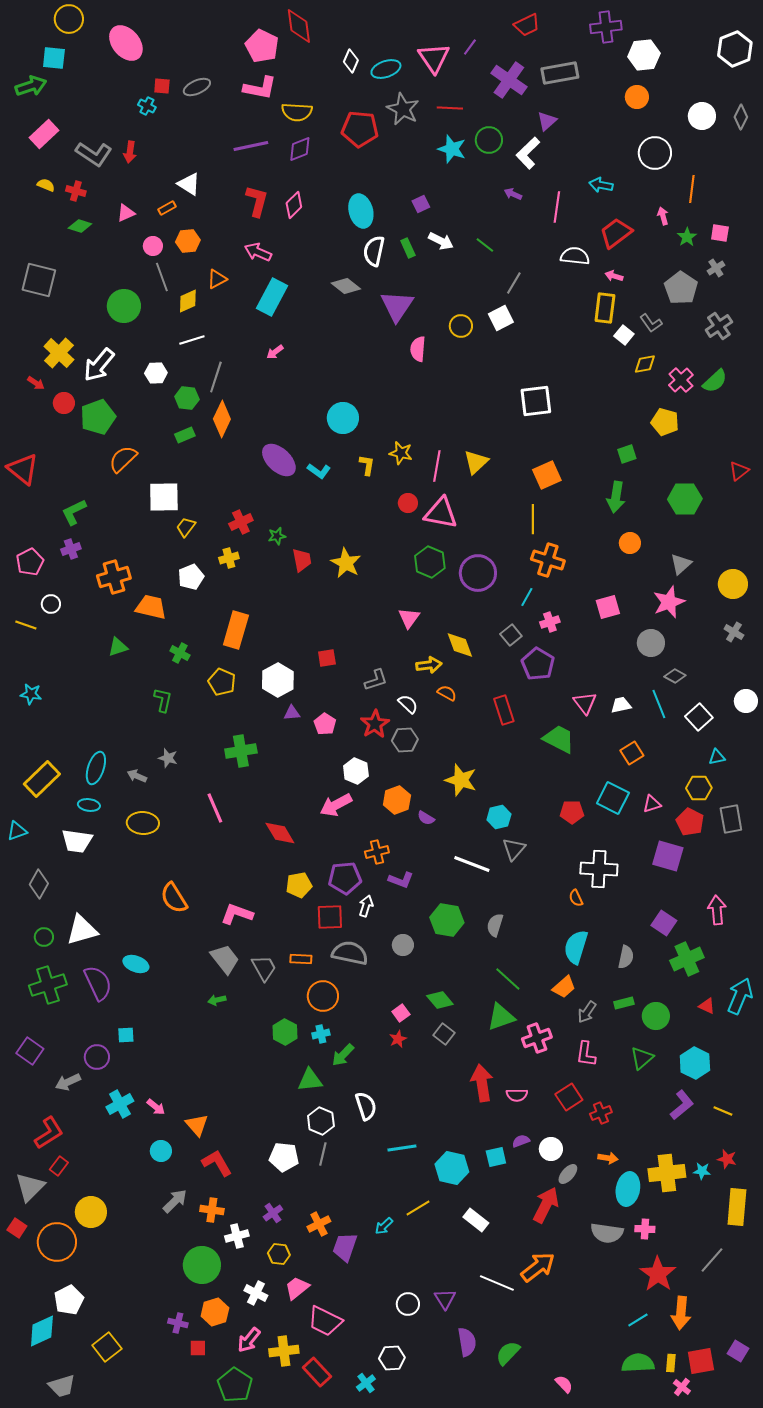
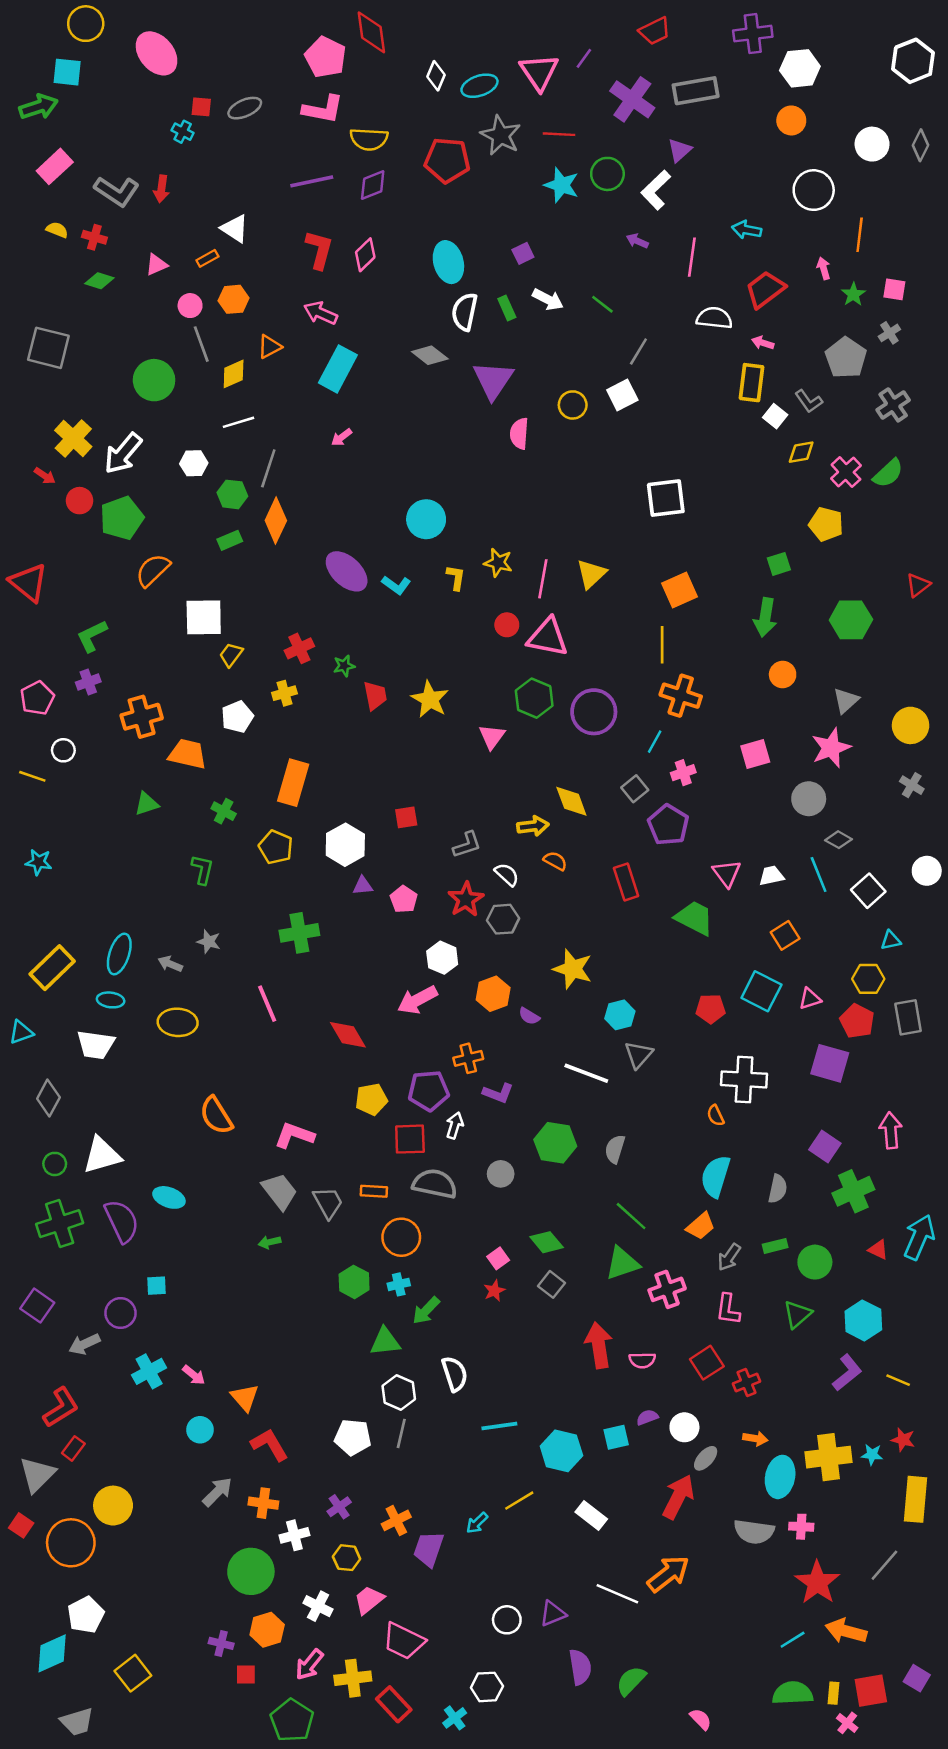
pink triangle: (409, 618) -> (492, 737), moved
purple triangle: (445, 1299) -> (553, 1614), turned 40
orange arrow: (681, 1313) -> (846, 1631), turned 100

